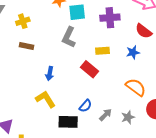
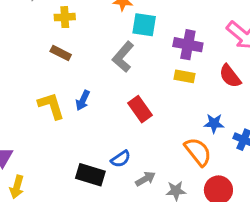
yellow rectangle: (102, 51) -> (185, 76), moved
blue star: (133, 52) -> (214, 123), moved
yellow L-shape: (45, 99) -> (51, 106), moved

